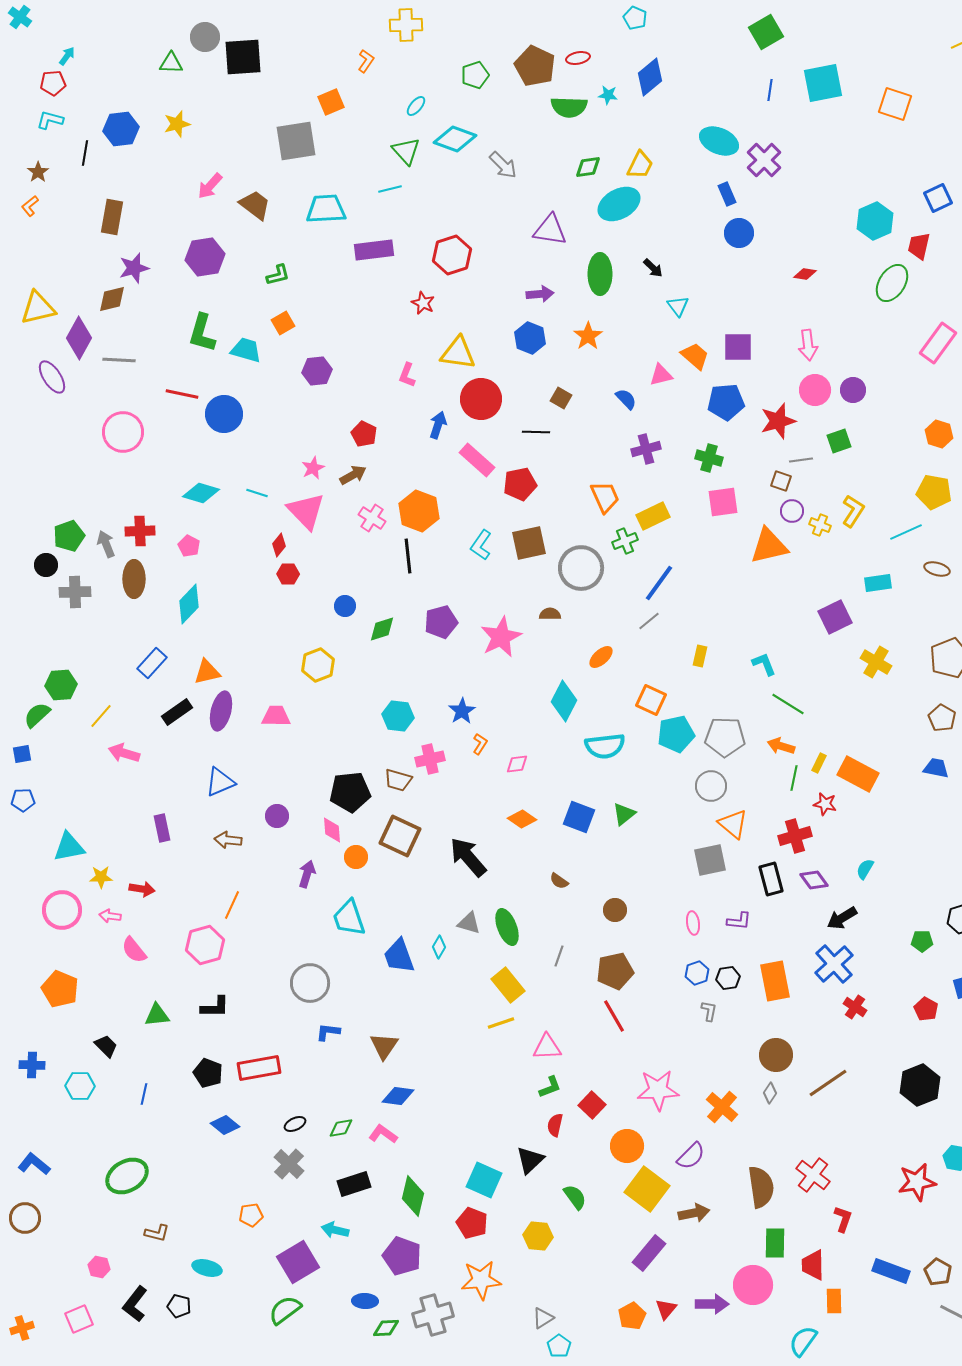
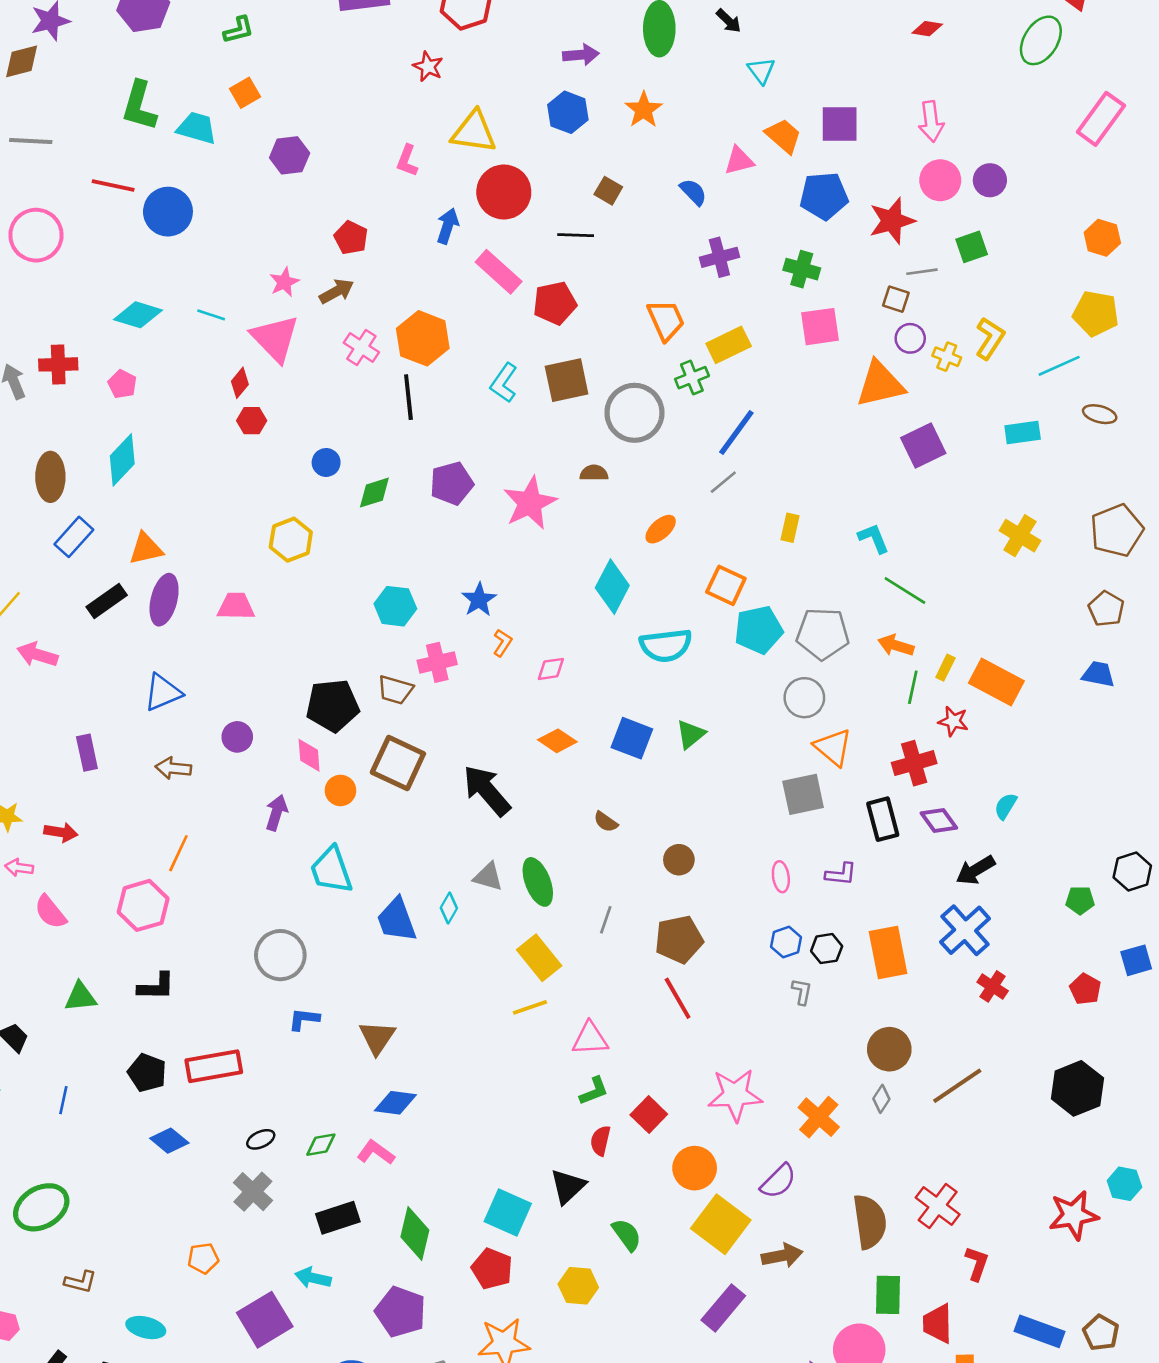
brown ellipse: (134, 579) -> (50, 477), moved
purple square: (835, 617) -> (923, 445), moved

